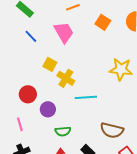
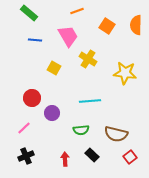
blue line: (31, 36) -> (35, 40), turned -40
yellow cross: (66, 78) -> (88, 59), moved
pink line: (20, 124) -> (24, 128), turned 64
green semicircle: (63, 131) -> (81, 130), moved

